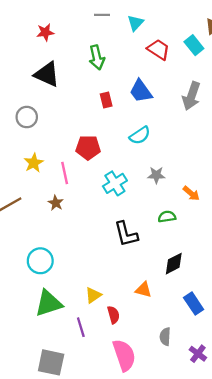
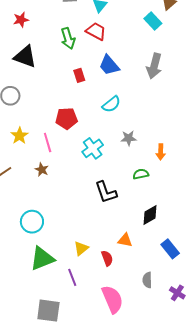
red trapezoid: (159, 49) -> (96, 31), moved
orange arrow: (191, 193) -> (161, 152), turned 56
red semicircle: (113, 315) -> (107, 258), moved

